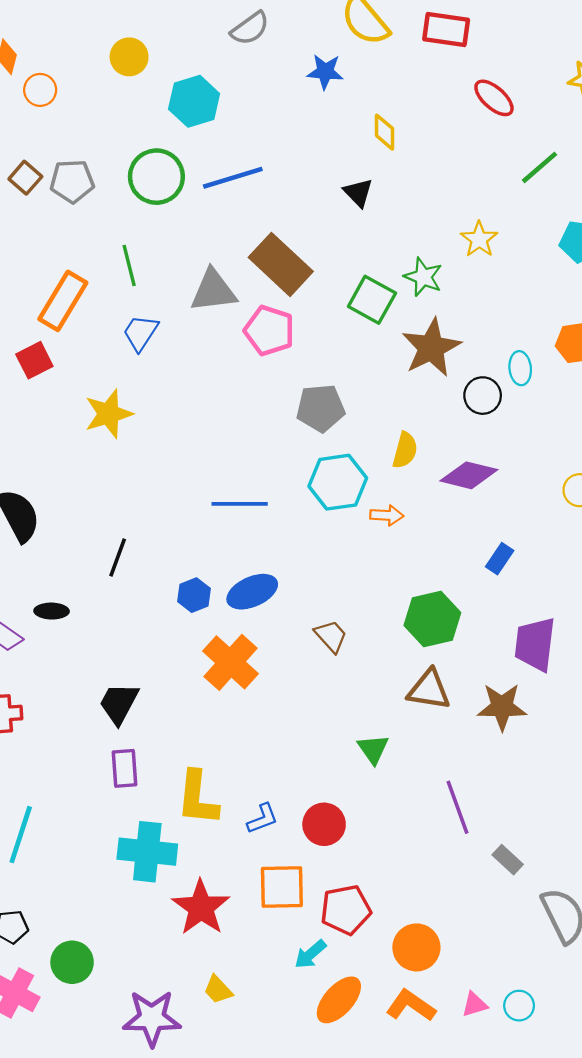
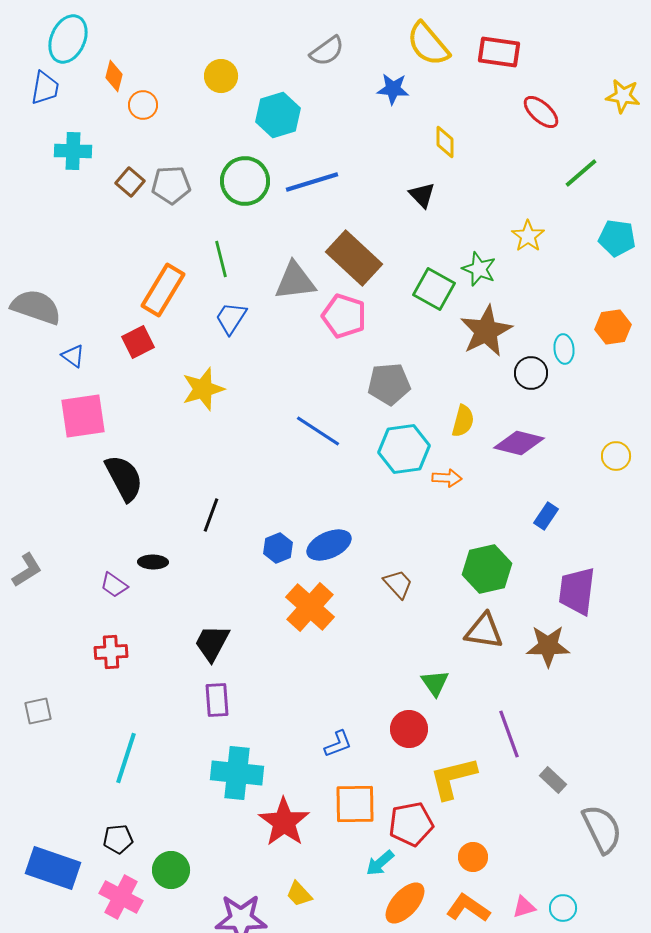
blue line: (240, 504) -> (318, 431), moved, turned 33
yellow L-shape: (197, 798) -> (453, 778), moved, turned 70
red circle: (324, 824) -> (409, 729), moved
orange circle: (416, 947) -> (473, 857), size x0.7

